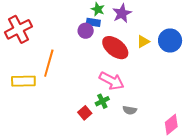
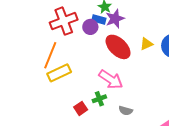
purple star: (122, 13) -> (115, 19), moved
red cross: (18, 29) -> (64, 21), moved
yellow rectangle: (23, 81) -> (59, 73), moved, turned -30

